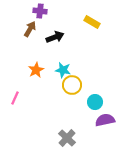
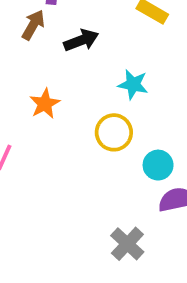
cyan star: (63, 70) -> (133, 84), moved
gray cross: (67, 138) -> (127, 244), moved

